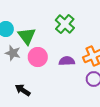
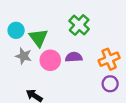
purple semicircle: (67, 61) -> (74, 57), moved

